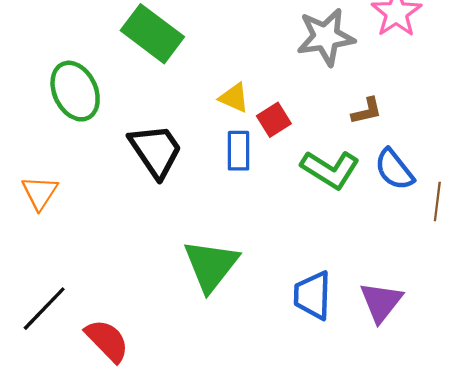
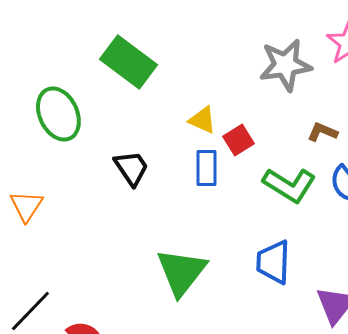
brown L-shape: (367, 111) -> (322, 132), turned -144
black trapezoid: (156, 151) -> (131, 168), size x0.7
blue trapezoid: (313, 295) -> (273, 262), moved

